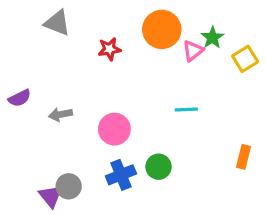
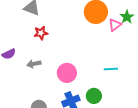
red star: (109, 49) -> (41, 33), moved
cyan line: (186, 109) -> (111, 69), moved

